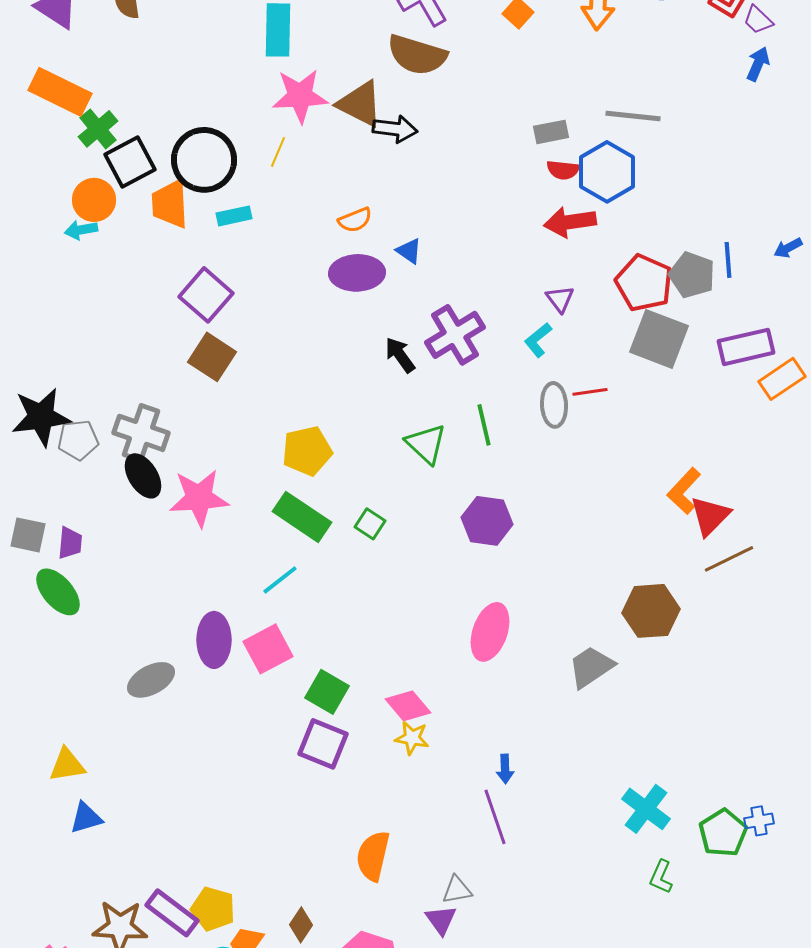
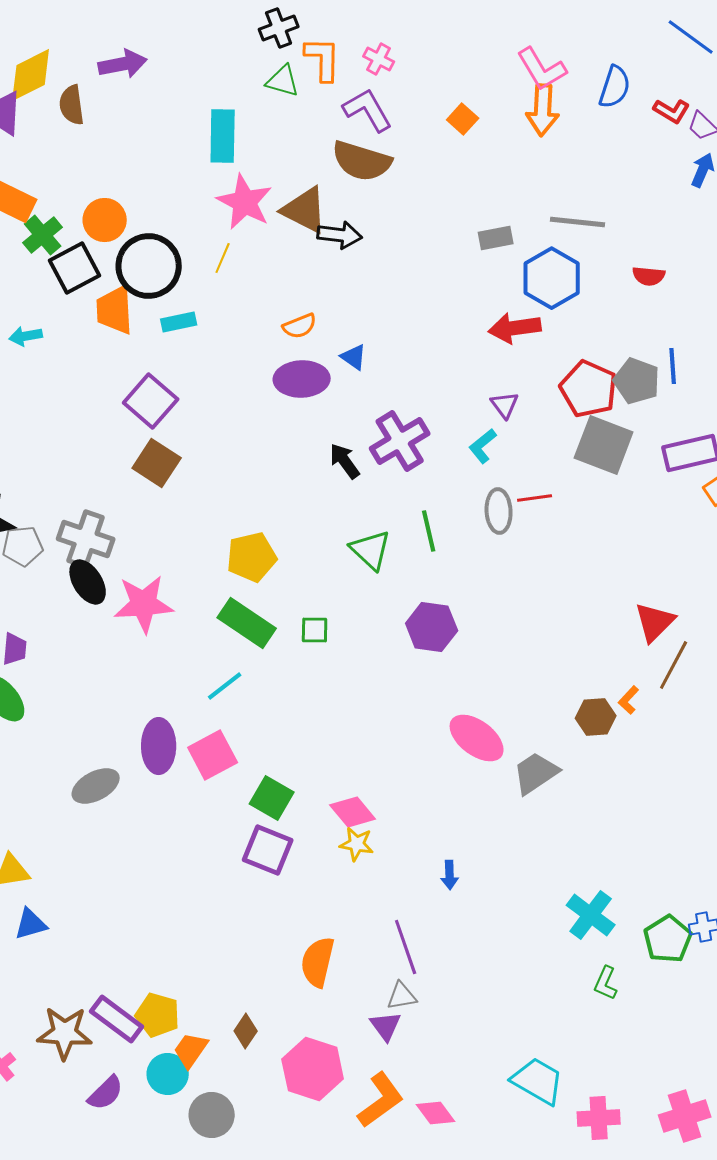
pink star: (300, 96) -> (245, 202), turned 30
red semicircle: (563, 170) -> (649, 276), moved
orange circle: (94, 200) -> (105, 220), moved
orange L-shape: (684, 491) -> (629, 700), moved, size x0.6
green square: (370, 524) -> (315, 630), turned -32
brown line: (729, 559) -> (674, 665), turned -36
brown hexagon: (651, 611) -> (596, 717), size x0.7
pink ellipse: (490, 632) -> (477, 738), moved, turned -72
purple line: (495, 817) -> (406, 947), moved

